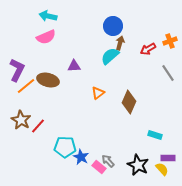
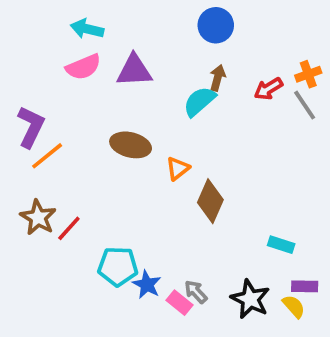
blue circle: (113, 26) -> (216, 25), moved
purple triangle: (74, 66) -> (134, 71), moved, size x1.5
gray line: (168, 73) -> (305, 105), moved
brown ellipse: (48, 80) -> (131, 145), moved
brown diamond: (129, 102) -> (210, 201), moved

